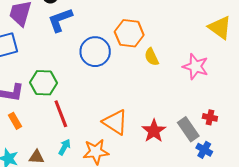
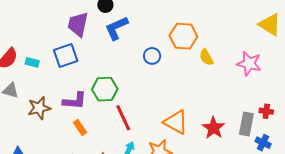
blue circle: (95, 52) -> (152, 56), size x0.6
gray rectangle: (188, 129) -> (246, 124), turned 50

